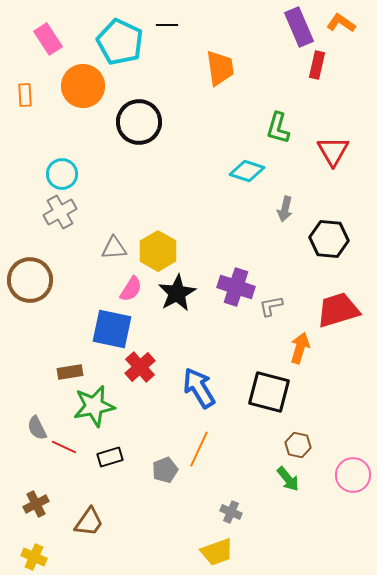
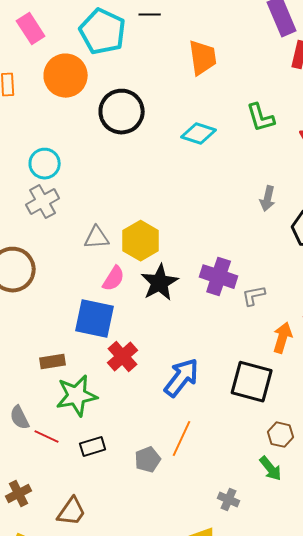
green L-shape: (278, 128) -> (261, 118), turned -32
cyan diamond: (247, 171) -> (199, 134), moved
blue arrow: (199, 388) -> (182, 378), turned 69
gray cross: (231, 512) -> (229, 500), moved

